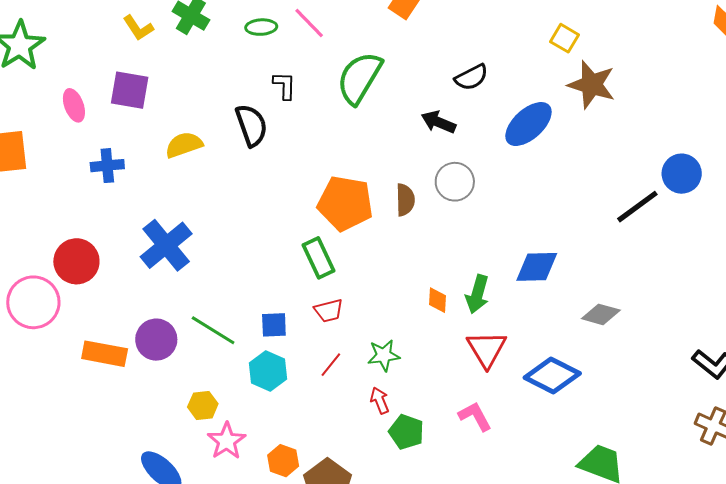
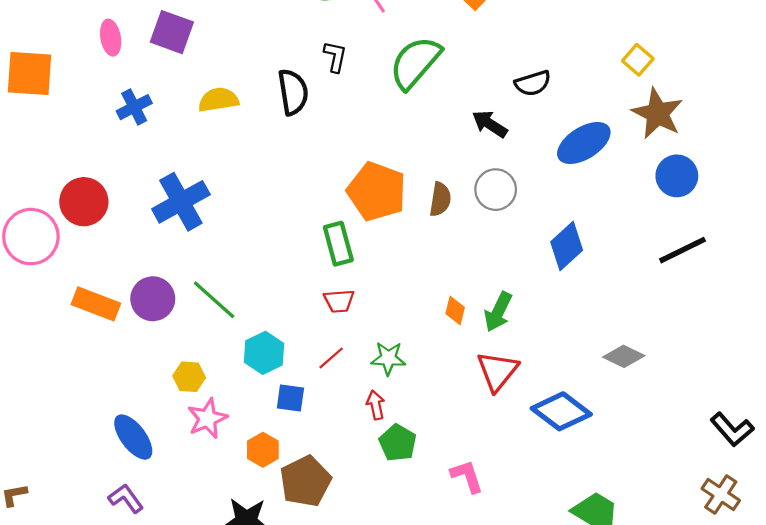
blue cross: (107, 166) -> (134, 107), turned -32
blue circle: (682, 174) -> (677, 176), moved
blue diamond: (537, 267) -> (567, 246), moved, turned -51
blue square: (274, 325) -> (290, 398), moved
pink L-shape: (475, 416) -> (467, 476), moved

